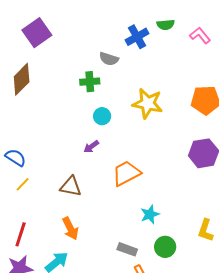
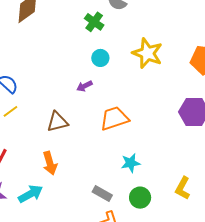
green cross: (90, 82) -> (94, 22), turned 30
brown triangle: (71, 186) -> (57, 122), turned -35

